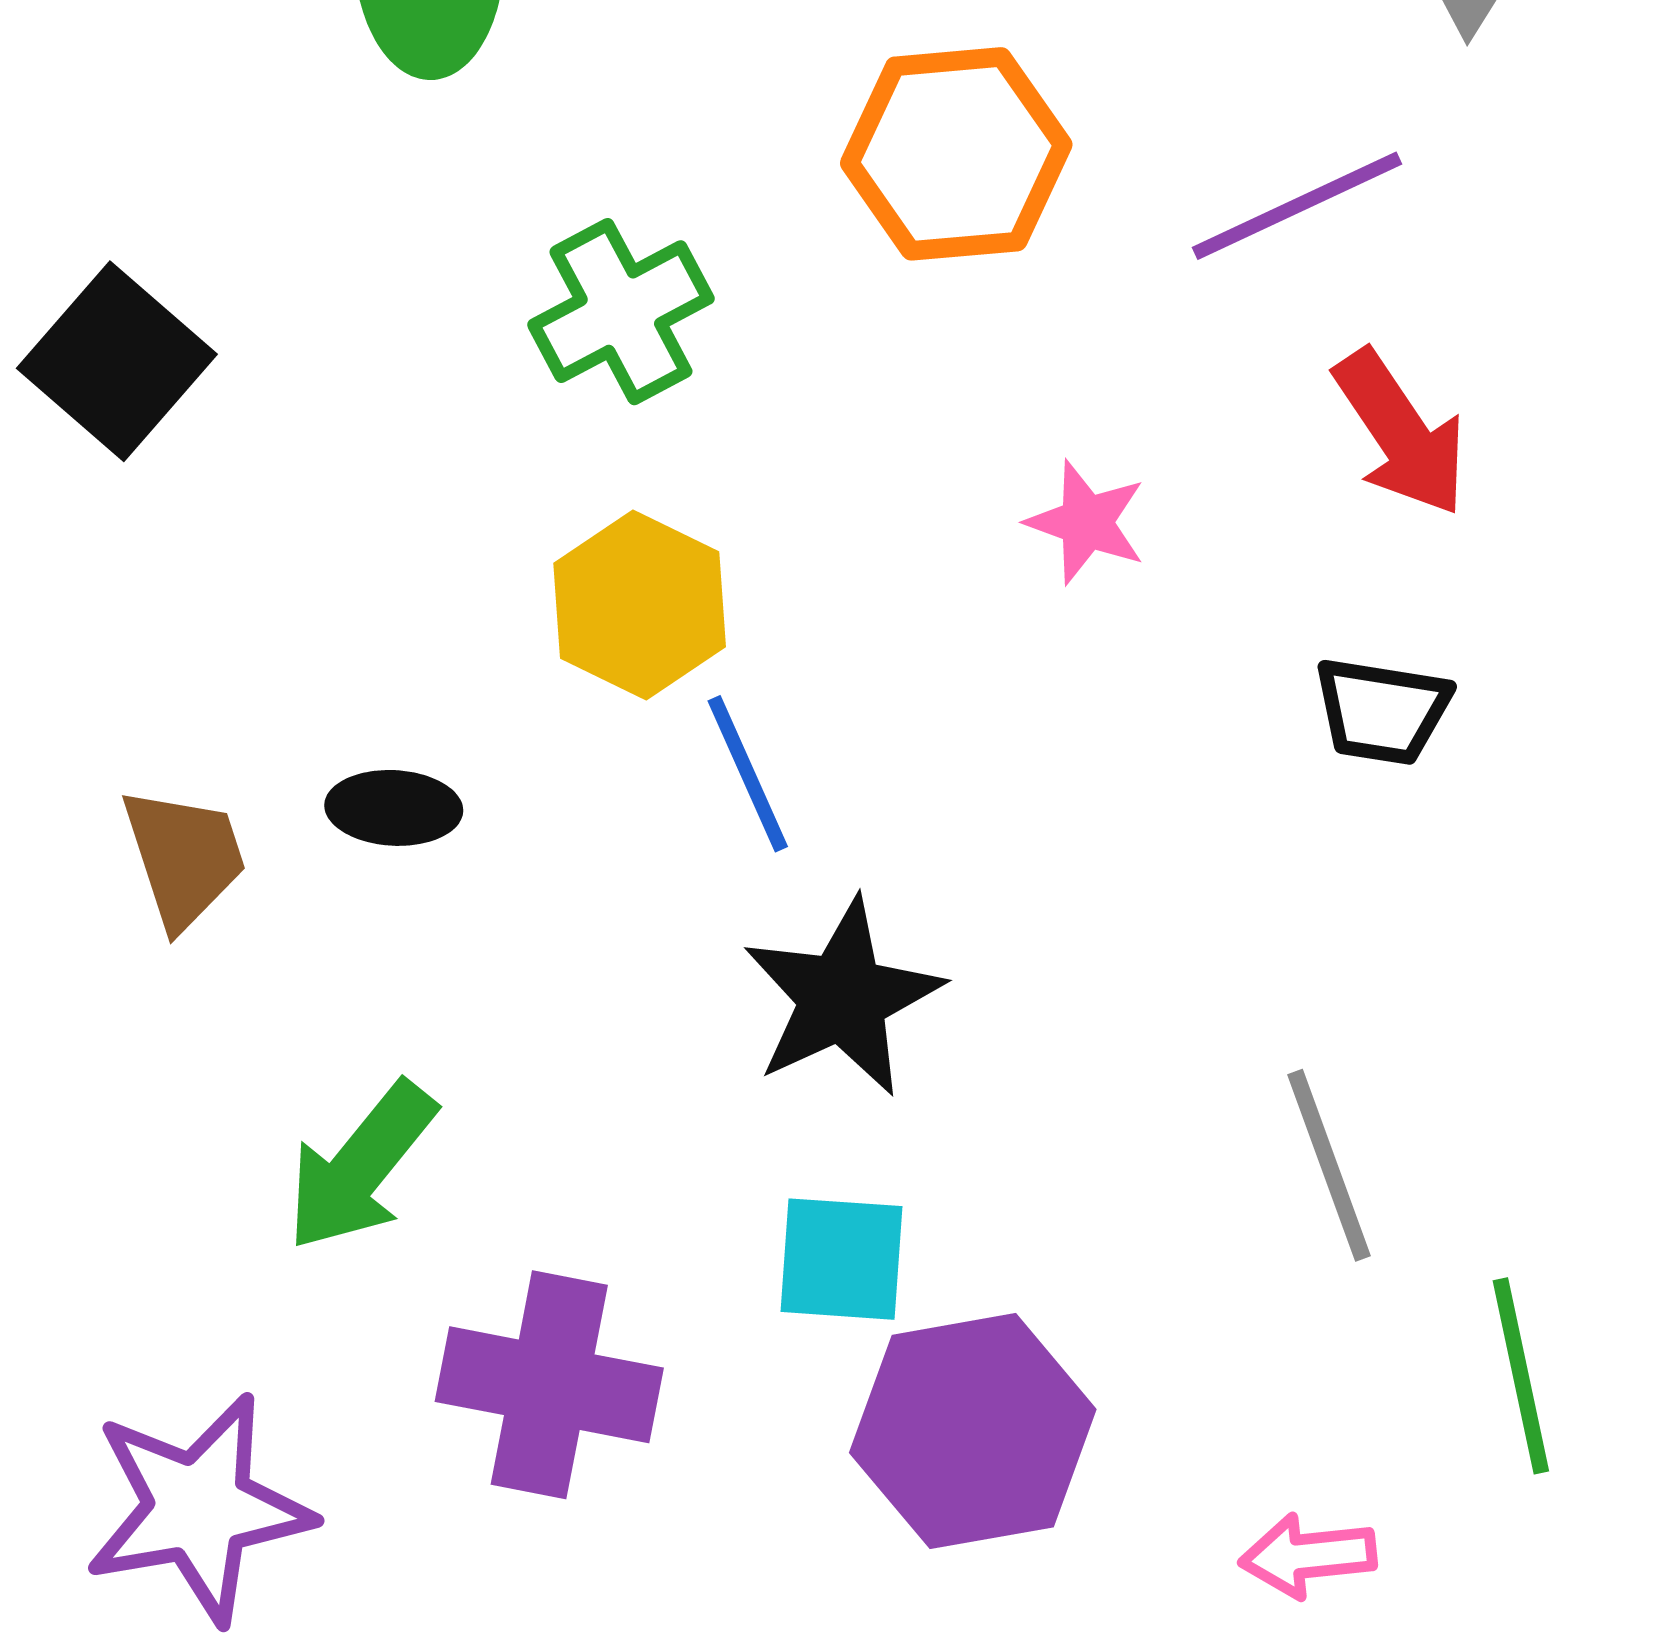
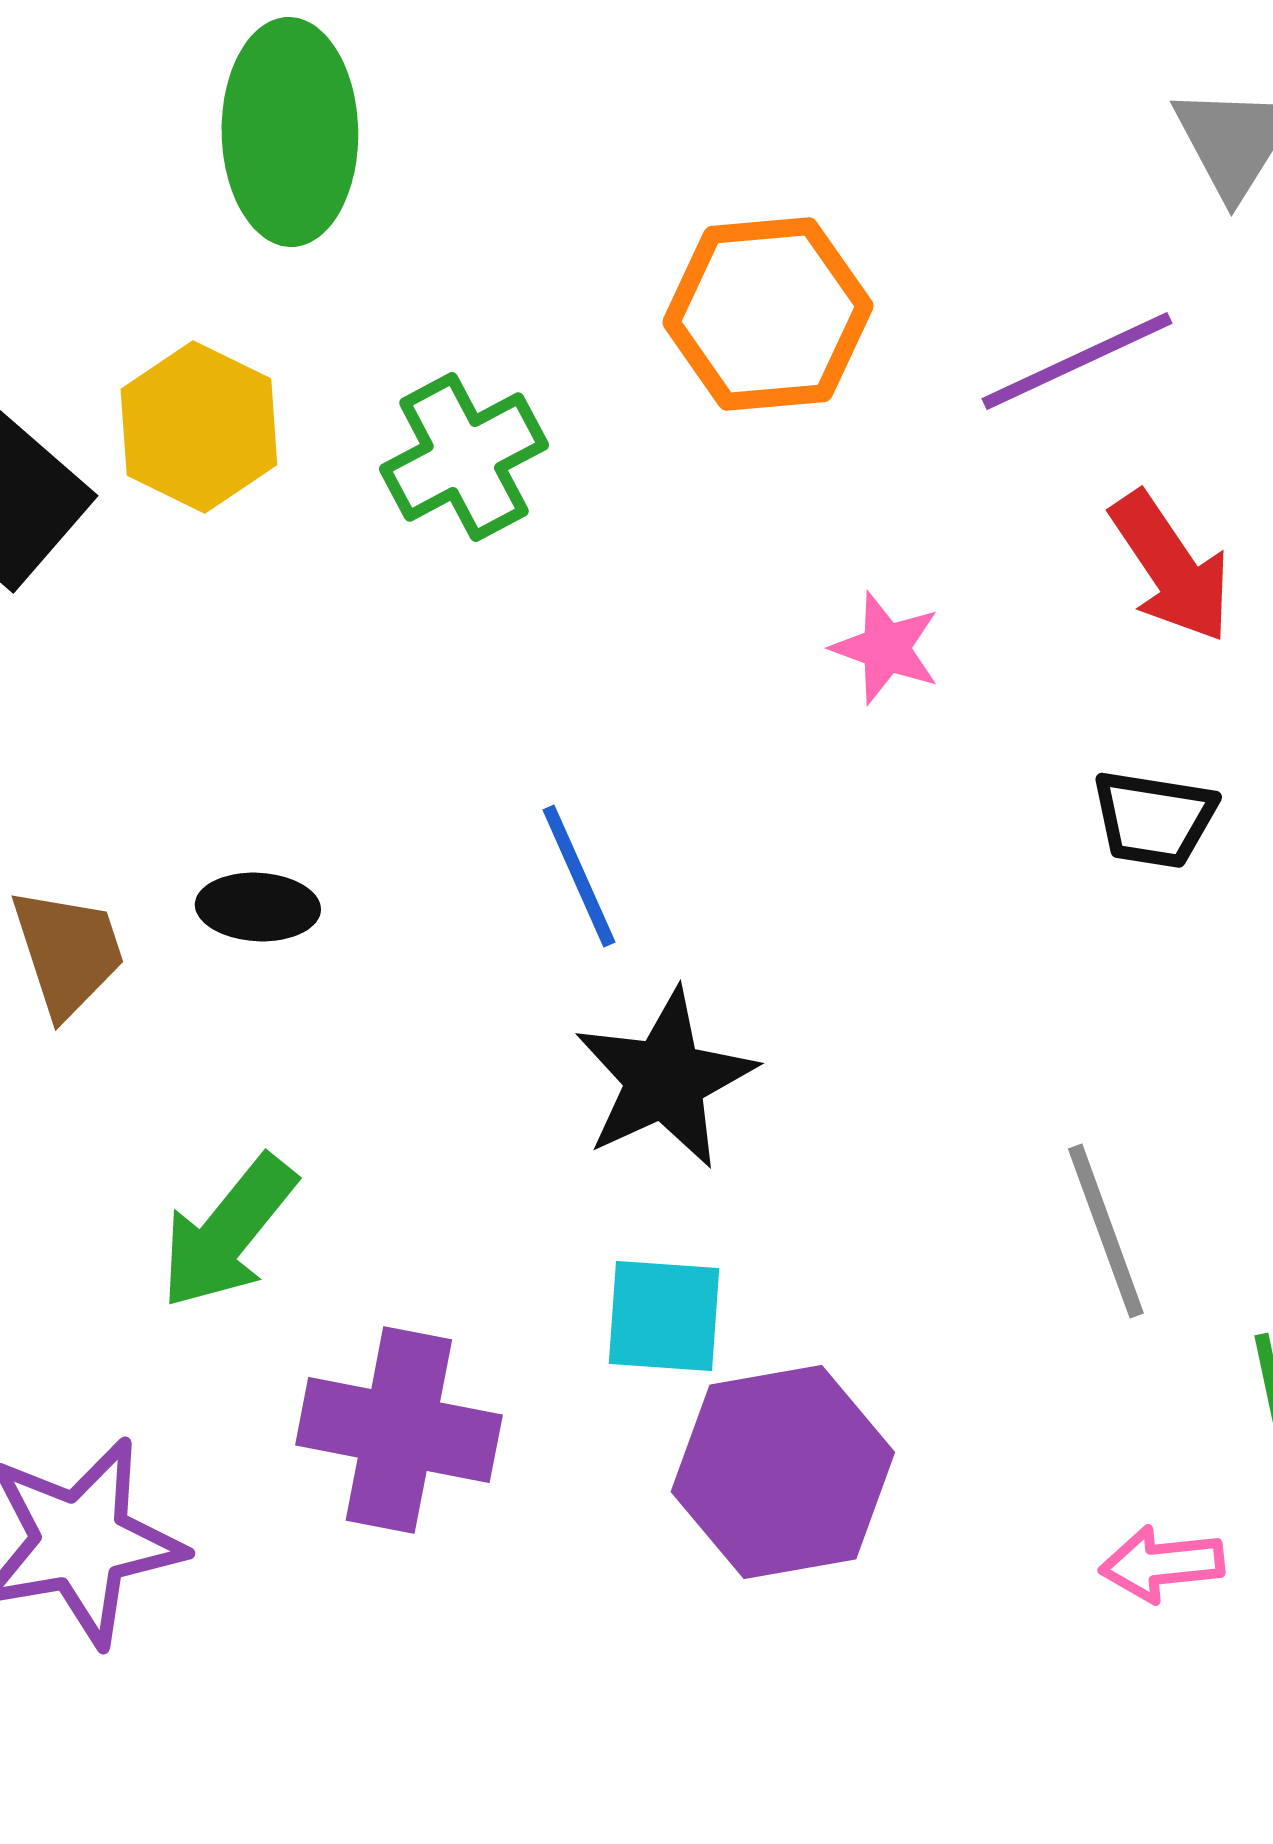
yellow hexagon: (640, 605) -> (199, 427), moved
pink arrow: (1308, 1556) -> (1162, 1564), moved

